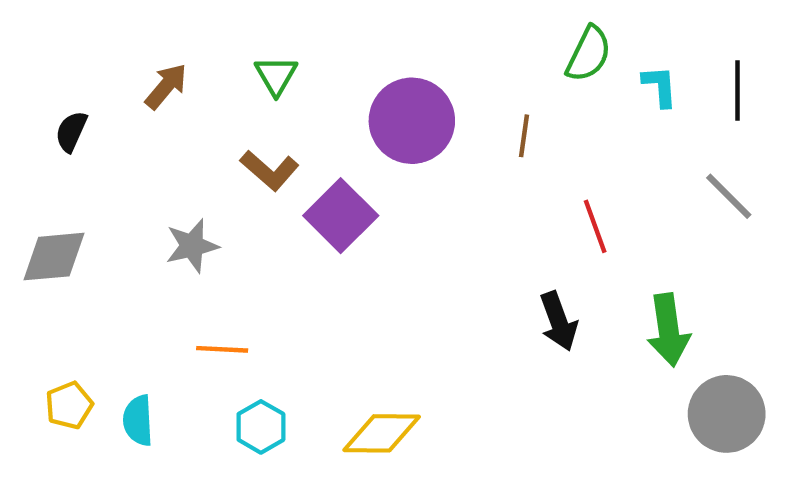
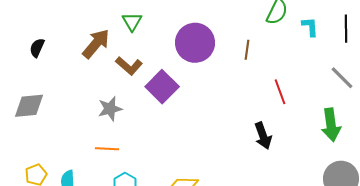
brown arrow: (166, 86) -> (96, 44), moved, size x1.4
gray star: (192, 246) -> (110, 109), moved
green arrow: (668, 330) -> (331, 125), moved

